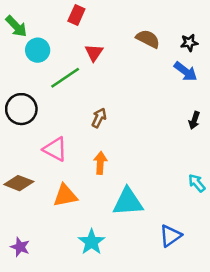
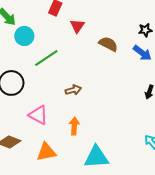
brown semicircle: (148, 39) -> (108, 44), moved
red triangle: (94, 53) -> (77, 26), moved
brown arrow: (99, 118) -> (73, 90), turned 49

